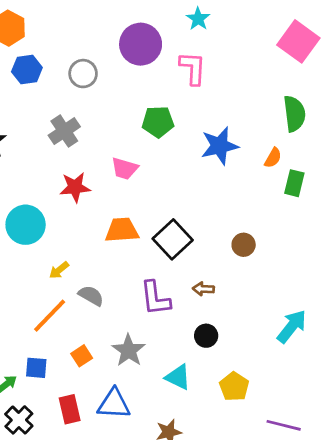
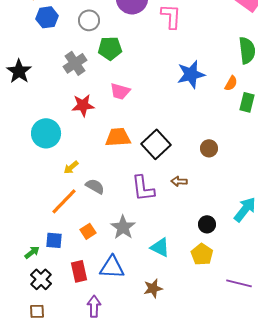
green pentagon: (158, 122) -> (110, 48), moved
black circle: (206, 336) -> (207, 224), moved

